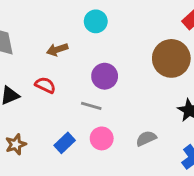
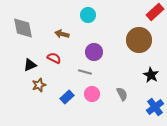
brown arrow: (57, 50) -> (62, 34), turned 32
gray semicircle: (146, 138) -> (122, 94), turned 88
brown star: (16, 144) -> (39, 85), moved

